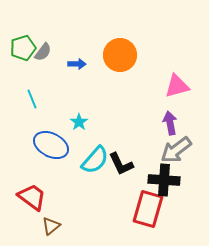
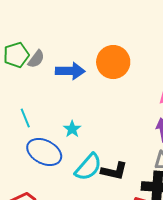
blue arrow: (77, 64) -> (70, 71), size x1.6
cyan line: (32, 99) -> (25, 118), moved
black L-shape: (121, 164) -> (114, 171), turned -52

